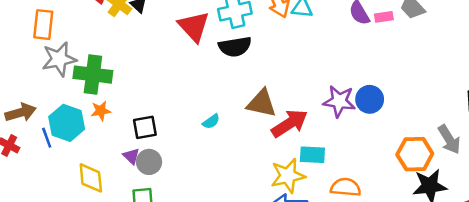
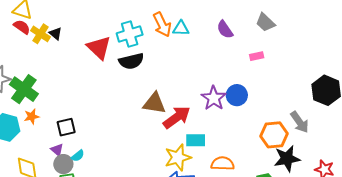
pink rectangle: (384, 17) -> (257, 56), moved
green cross: (93, 75) -> (24, 89), turned 32
purple star: (339, 101) -> (214, 98), turned 30
cyan semicircle: (211, 121) -> (78, 156), moved
gray circle: (149, 162) -> (63, 164), moved

